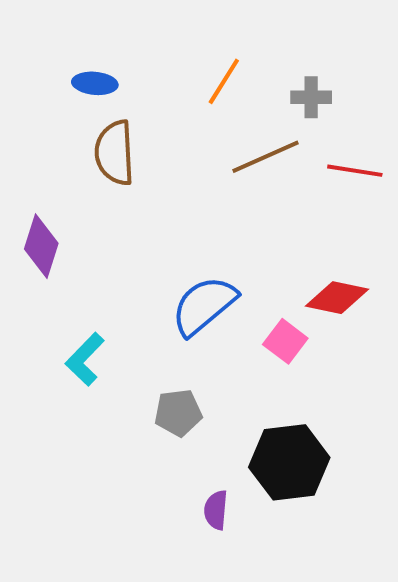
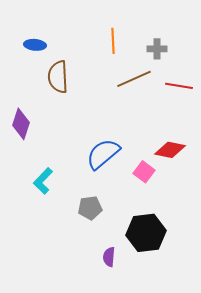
orange line: (224, 81) -> (113, 41), turned -35
blue ellipse: (95, 83) -> (35, 45), moved

